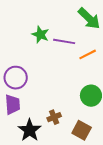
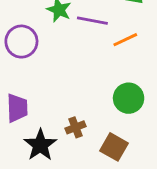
purple circle: (16, 78) -> (21, 42), moved

